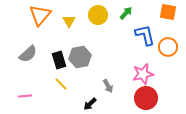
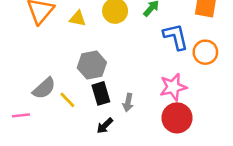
yellow triangle: (69, 21) -> (78, 19), turned -48
gray semicircle: (28, 54) -> (44, 88), moved
black rectangle: (59, 60) -> (101, 93), moved
gray arrow: (108, 86) -> (128, 102), turned 40

